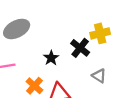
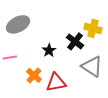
yellow cross: (100, 33) -> (93, 28), turned 30
gray triangle: (99, 76) -> (92, 66), size x1.6

